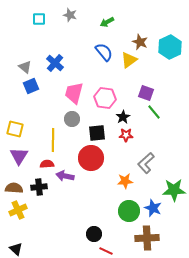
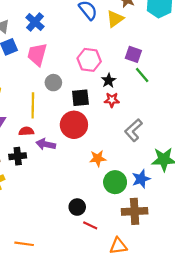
pink trapezoid: (74, 93) -> (37, 54), moved
orange star: (125, 181) -> (98, 158), moved
blue star: (153, 208) -> (141, 179), turned 30

